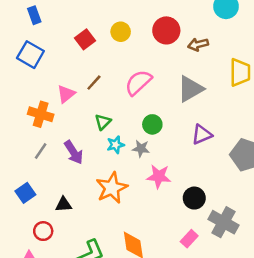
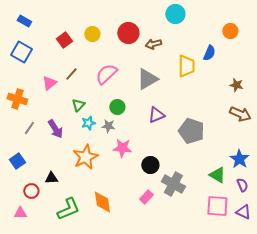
blue rectangle: (34, 15) -> (24, 21), turned -40
orange cross: (41, 114) -> (17, 99), moved
black triangle: (63, 204) -> (51, 178), moved

